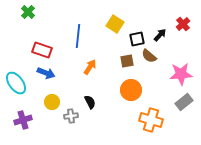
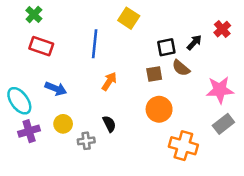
yellow square: (115, 24) -> (129, 18), moved
red rectangle: (42, 50) -> (41, 46), moved
purple cross: (23, 120) -> (29, 131), moved

